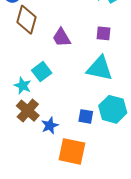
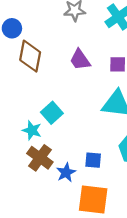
purple trapezoid: (61, 37) -> (80, 60), moved
blue square: (86, 116) -> (93, 160), moved

